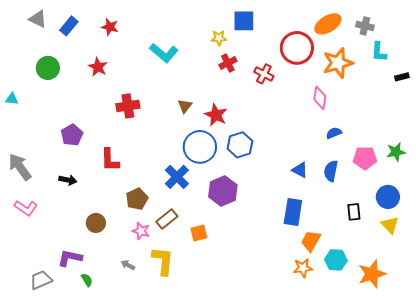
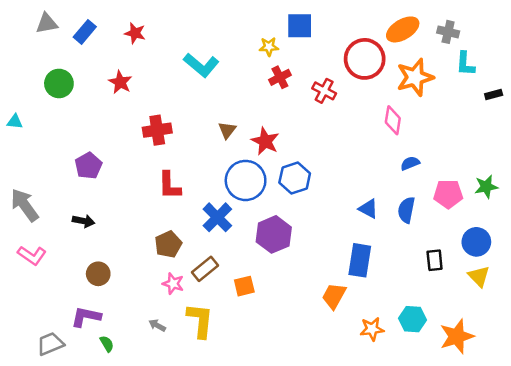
gray triangle: (38, 19) -> (47, 23), turned -36
red L-shape: (110, 160) -> (169, 185), moved
brown circle: (96, 223) -> (98, 274), moved
orange trapezoid: (311, 241) -> (334, 296), moved

